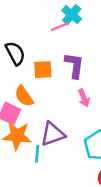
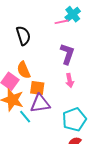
orange square: (43, 70) -> (37, 88), moved
cyan line: (37, 154) -> (25, 117), turned -56

